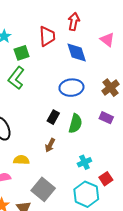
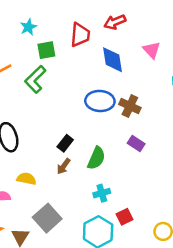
red arrow: (74, 21) -> (115, 22), turned -132
brown cross: (110, 88) -> (130, 106), moved, turned -36
black rectangle: (53, 117) -> (65, 143), moved
green semicircle: (75, 123) -> (96, 158), moved

